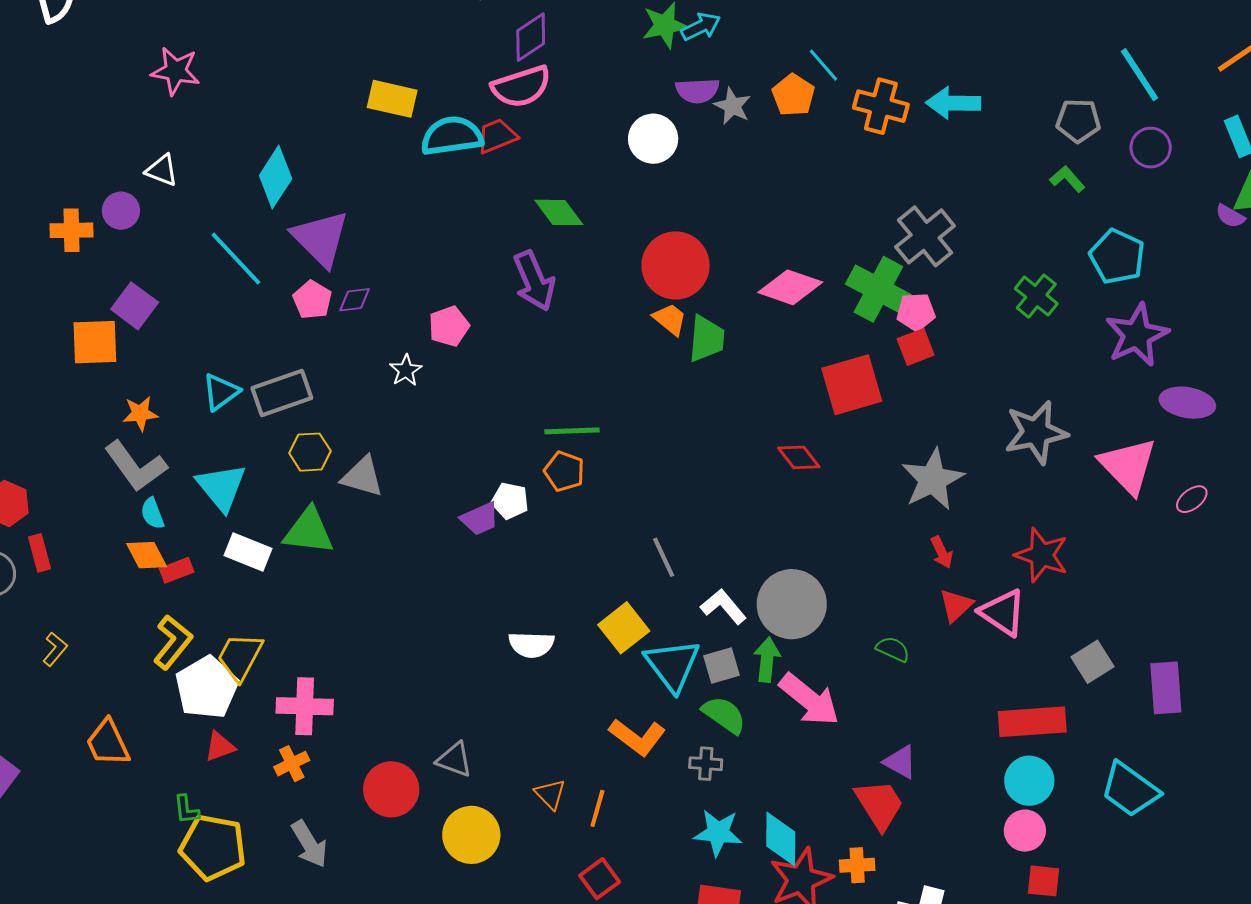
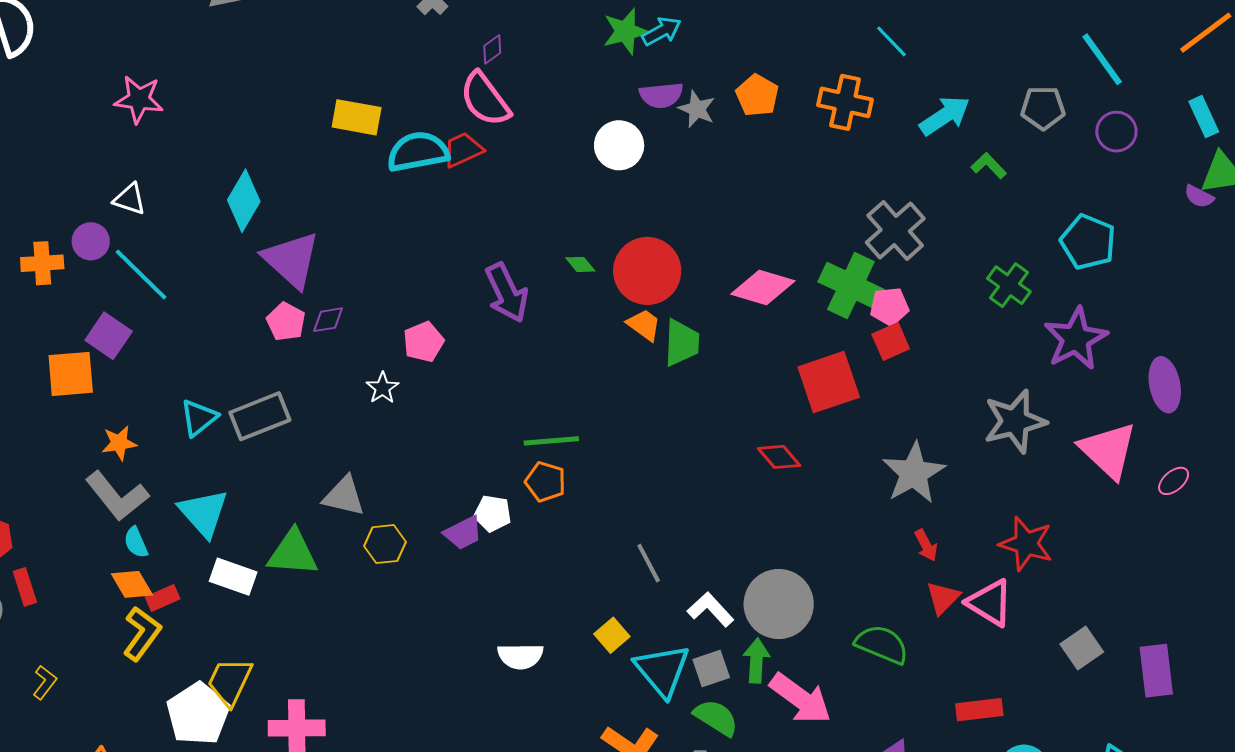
purple diamond: (531, 37) -> (492, 49), size x0.6
cyan line: (823, 65) -> (891, 41), moved
pink semicircle: (521, 87) -> (485, 99), turned 74
cyan arrow: (953, 103) -> (945, 116), moved, turned 148
green L-shape: (1067, 179) -> (989, 166), moved
green diamond: (559, 212) -> (580, 264), moved, size x0.6
cyan line: (236, 259) -> (141, 274), moved
purple star: (1137, 335) -> (1076, 339), moved
purple ellipse: (1187, 403) -> (1165, 385), turned 72
yellow hexagon: (310, 452) -> (385, 544), moved
yellow square: (624, 628) -> (612, 635), size x0.7
yellow L-shape: (173, 642) -> (142, 634), moved
green semicircle: (893, 649) -> (882, 644), size x1.6
red rectangle: (1032, 722) -> (979, 710), moved, size x0.7

